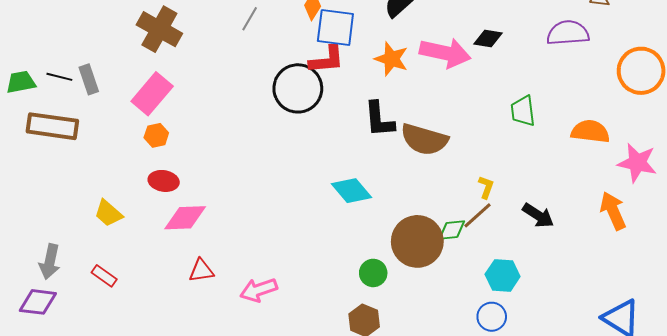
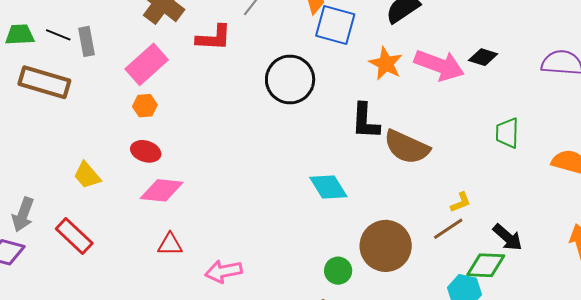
red L-shape: (327, 60) -> (214, 38), moved
yellow L-shape: (486, 187) -> (461, 202), turned 40
green diamond: (452, 230) -> (486, 265), moved, size x1.4
red rectangle: (104, 276) -> (74, 236), size x1.5

